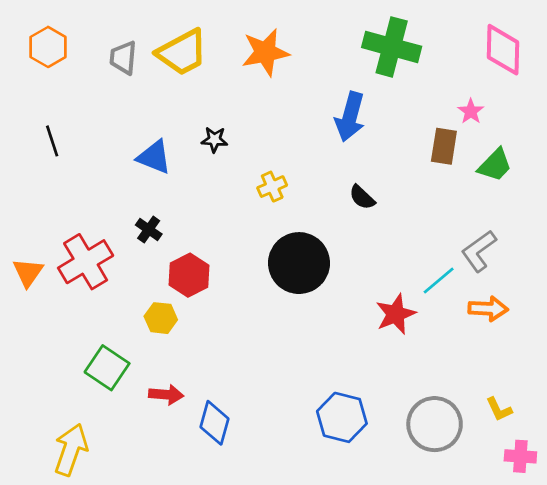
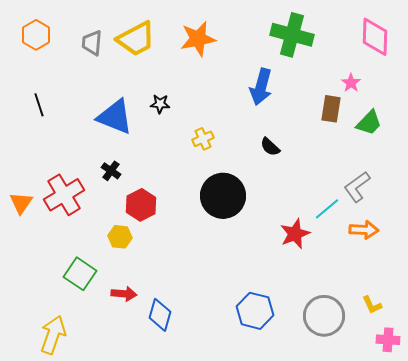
blue triangle: (154, 157) -> (115, 117), size x1.4

